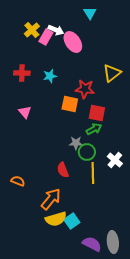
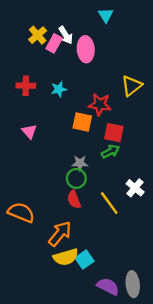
white arrow: (56, 30) -> (66, 35), turned 35
pink ellipse: (73, 42) -> (86, 49), turned 30
gray star: (76, 143) -> (80, 163), moved
green circle: (87, 152) -> (76, 178), moved
yellow line: (93, 173) -> (109, 203), turned -35
orange semicircle: (18, 181) -> (21, 212), size x1.6

